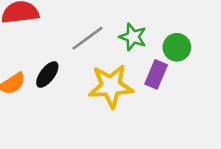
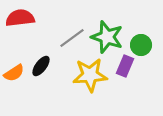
green star: (133, 37) -> (107, 37), size x1.5

